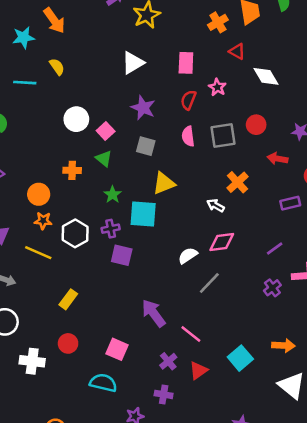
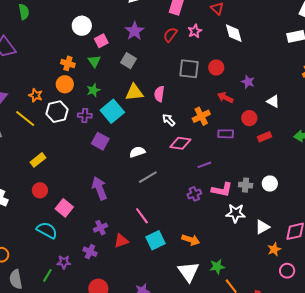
pink semicircle: (188, 136) -> (159, 94), moved
orange cross: (237, 182) -> (201, 116), moved
orange circle: (39, 194) -> (65, 84), moved
cyan square: (143, 214) -> (112, 111), turned 30
pink diamond: (222, 242) -> (180, 143), moved
purple square: (122, 255) -> (100, 141), moved
pink line: (191, 334) -> (142, 216), moved
red circle: (68, 343) -> (40, 190), moved

